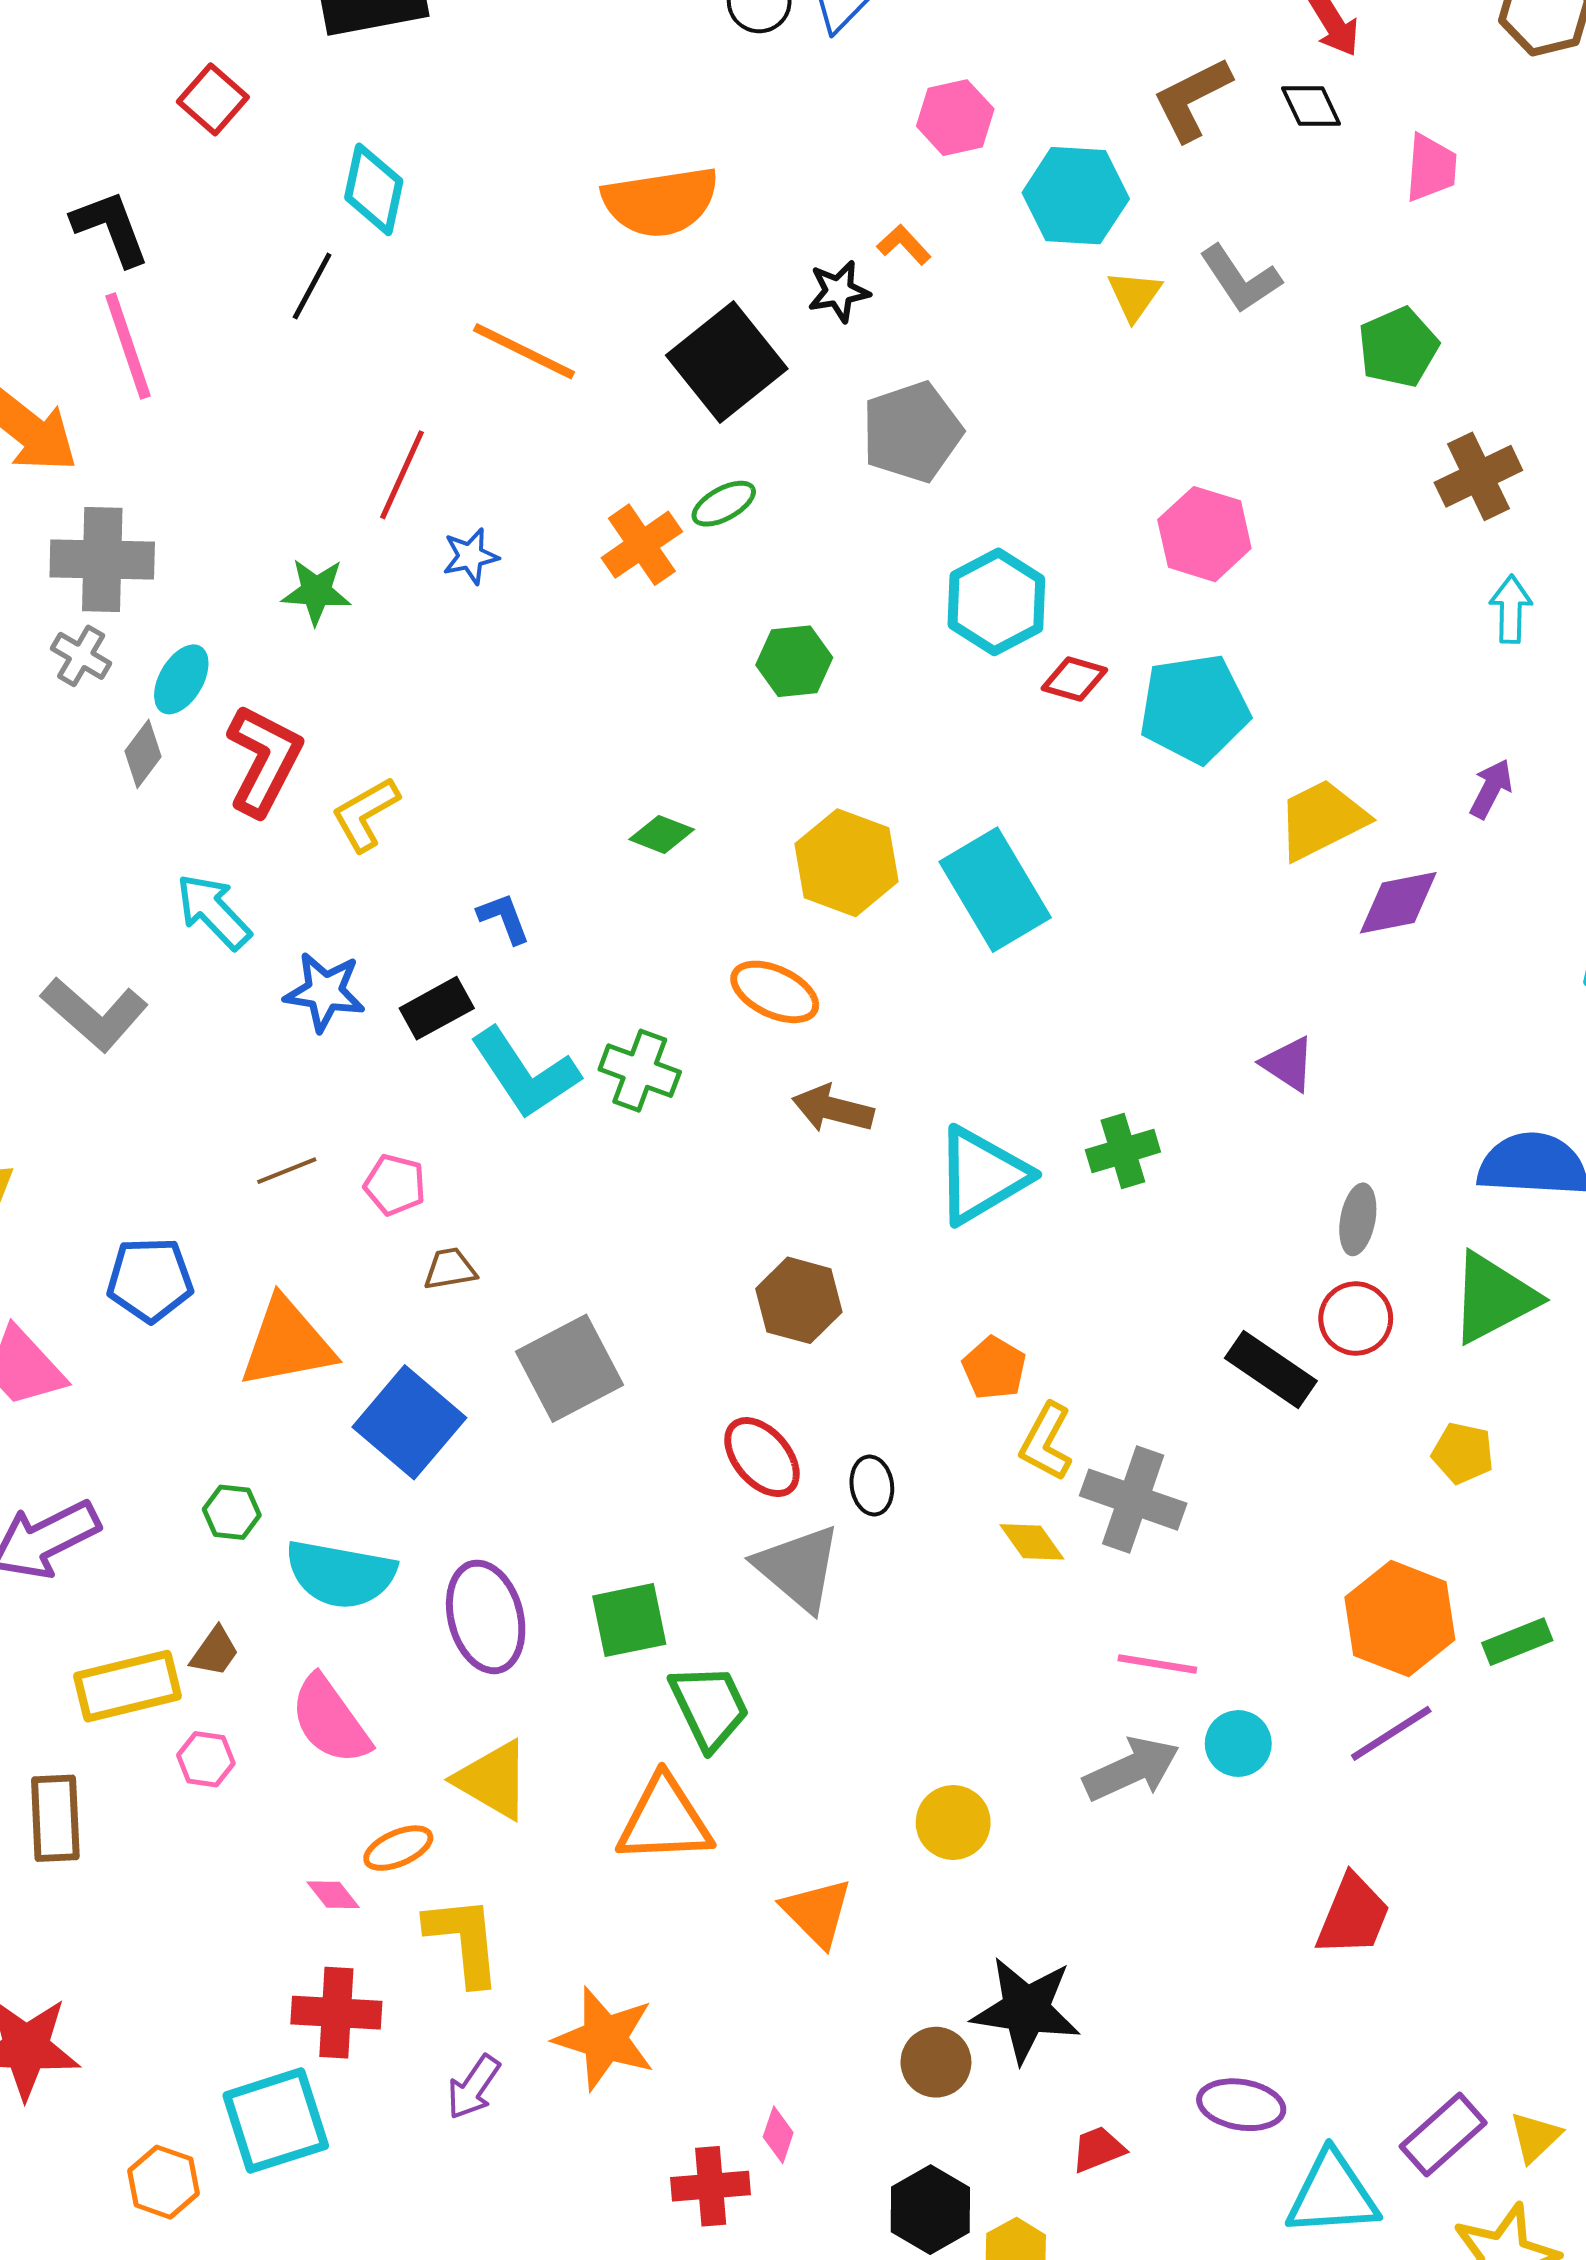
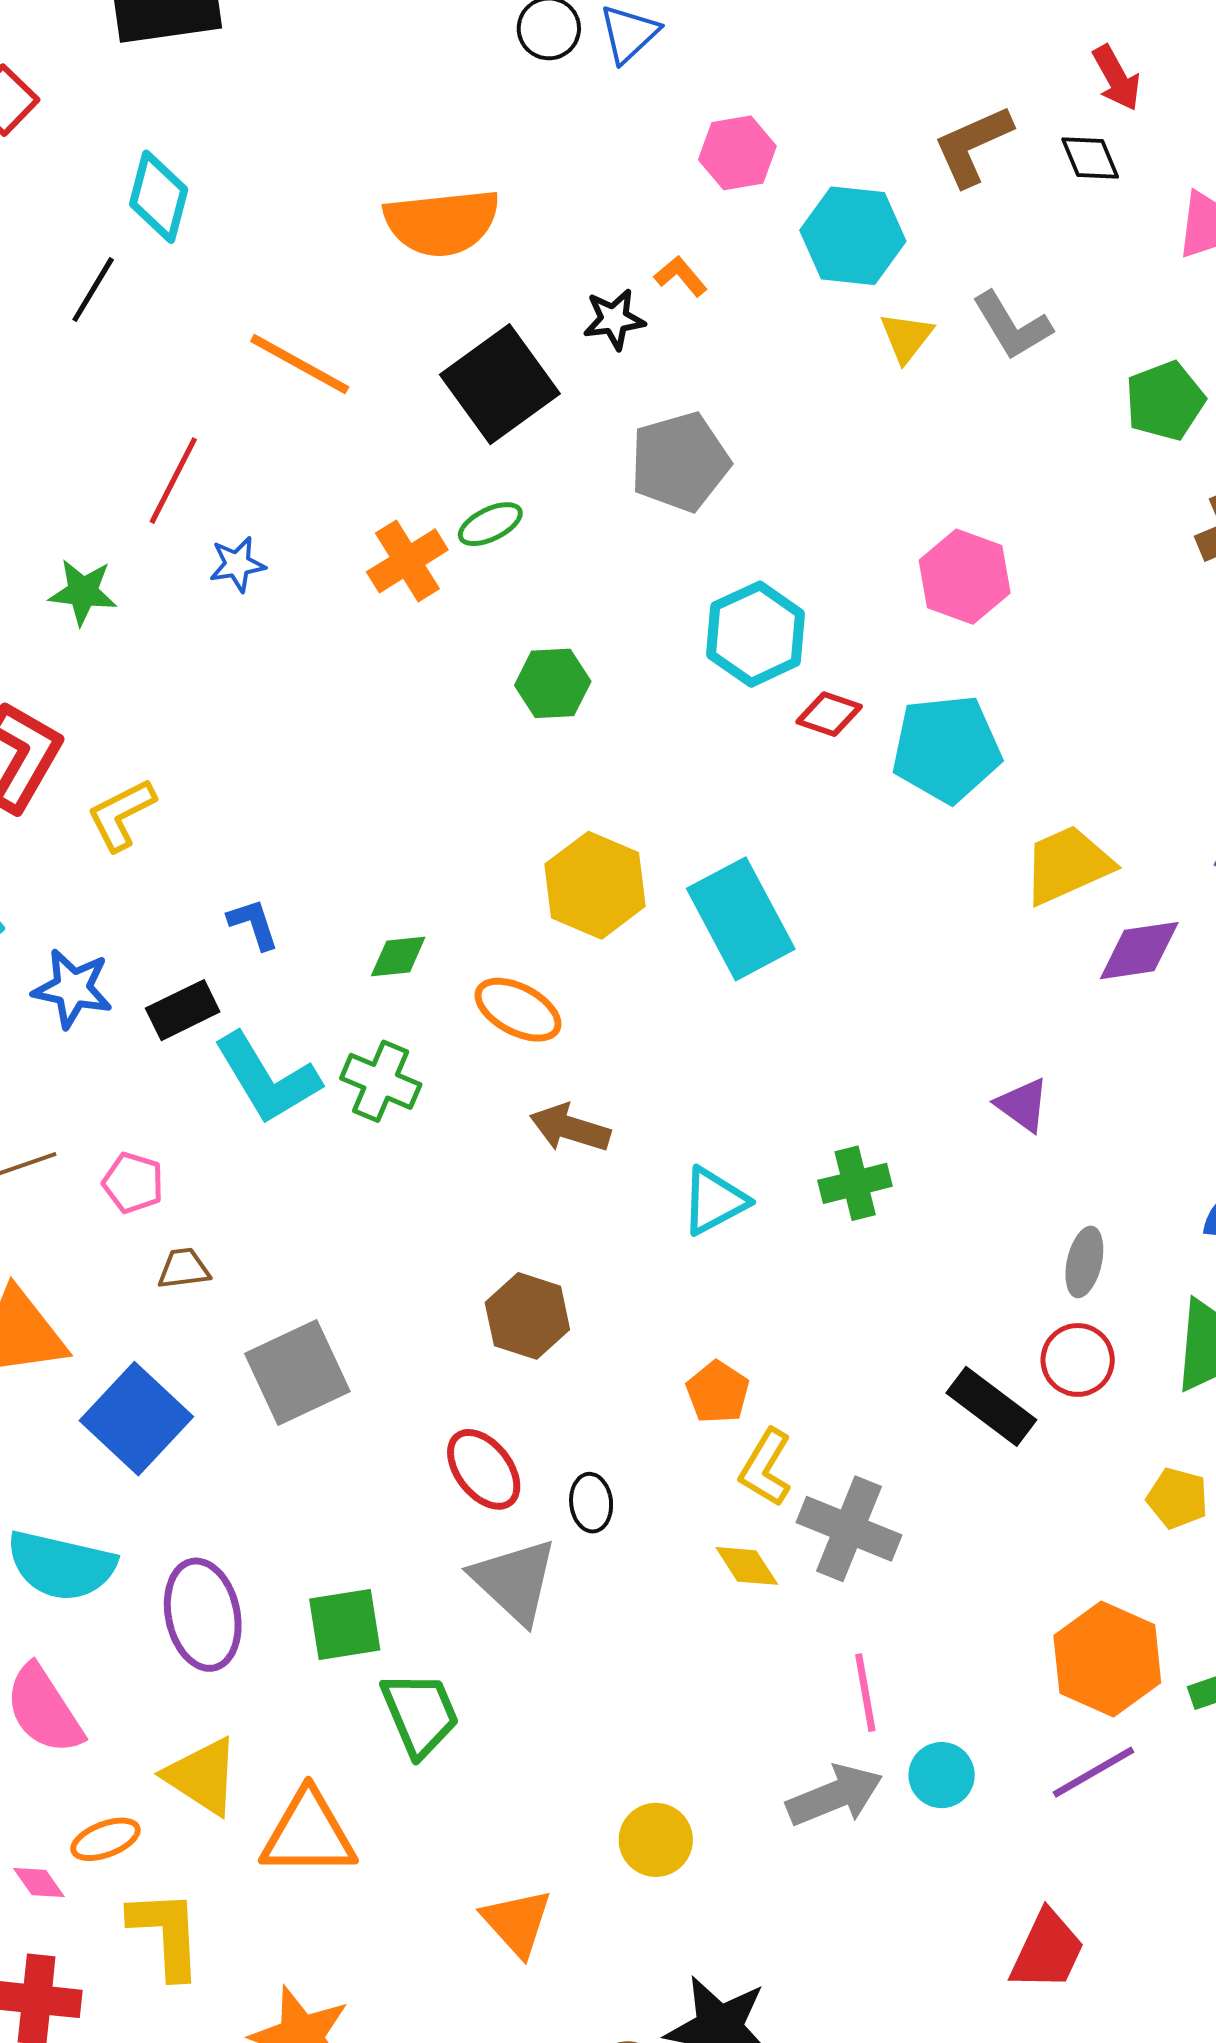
green diamond: (662, 834) -> (398, 956), moved, turned -30
cyan triangle: (982, 1175) -> (714, 1201), size x0.7
pink line: (1157, 1664) -> (865, 1693), turned 68
orange triangle: (664, 1820) -> (308, 1834), moved

